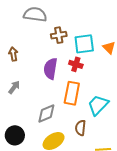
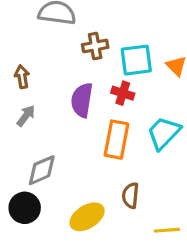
gray arrow: (14, 87) -> (26, 116), moved
cyan trapezoid: (98, 105) -> (164, 133), moved
gray diamond: (46, 113) -> (42, 170), moved

